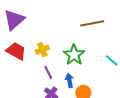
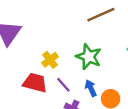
red trapezoid: (16, 51) -> (35, 83), moved

